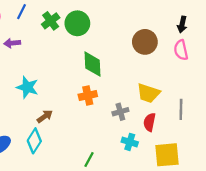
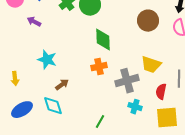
purple arrow: (12, 43) -> (34, 22), turned 32
gray cross: (120, 112) -> (127, 81), size x1.6
red semicircle: (150, 122) -> (161, 92), moved
cyan diamond: (34, 141) -> (53, 106), turned -50

